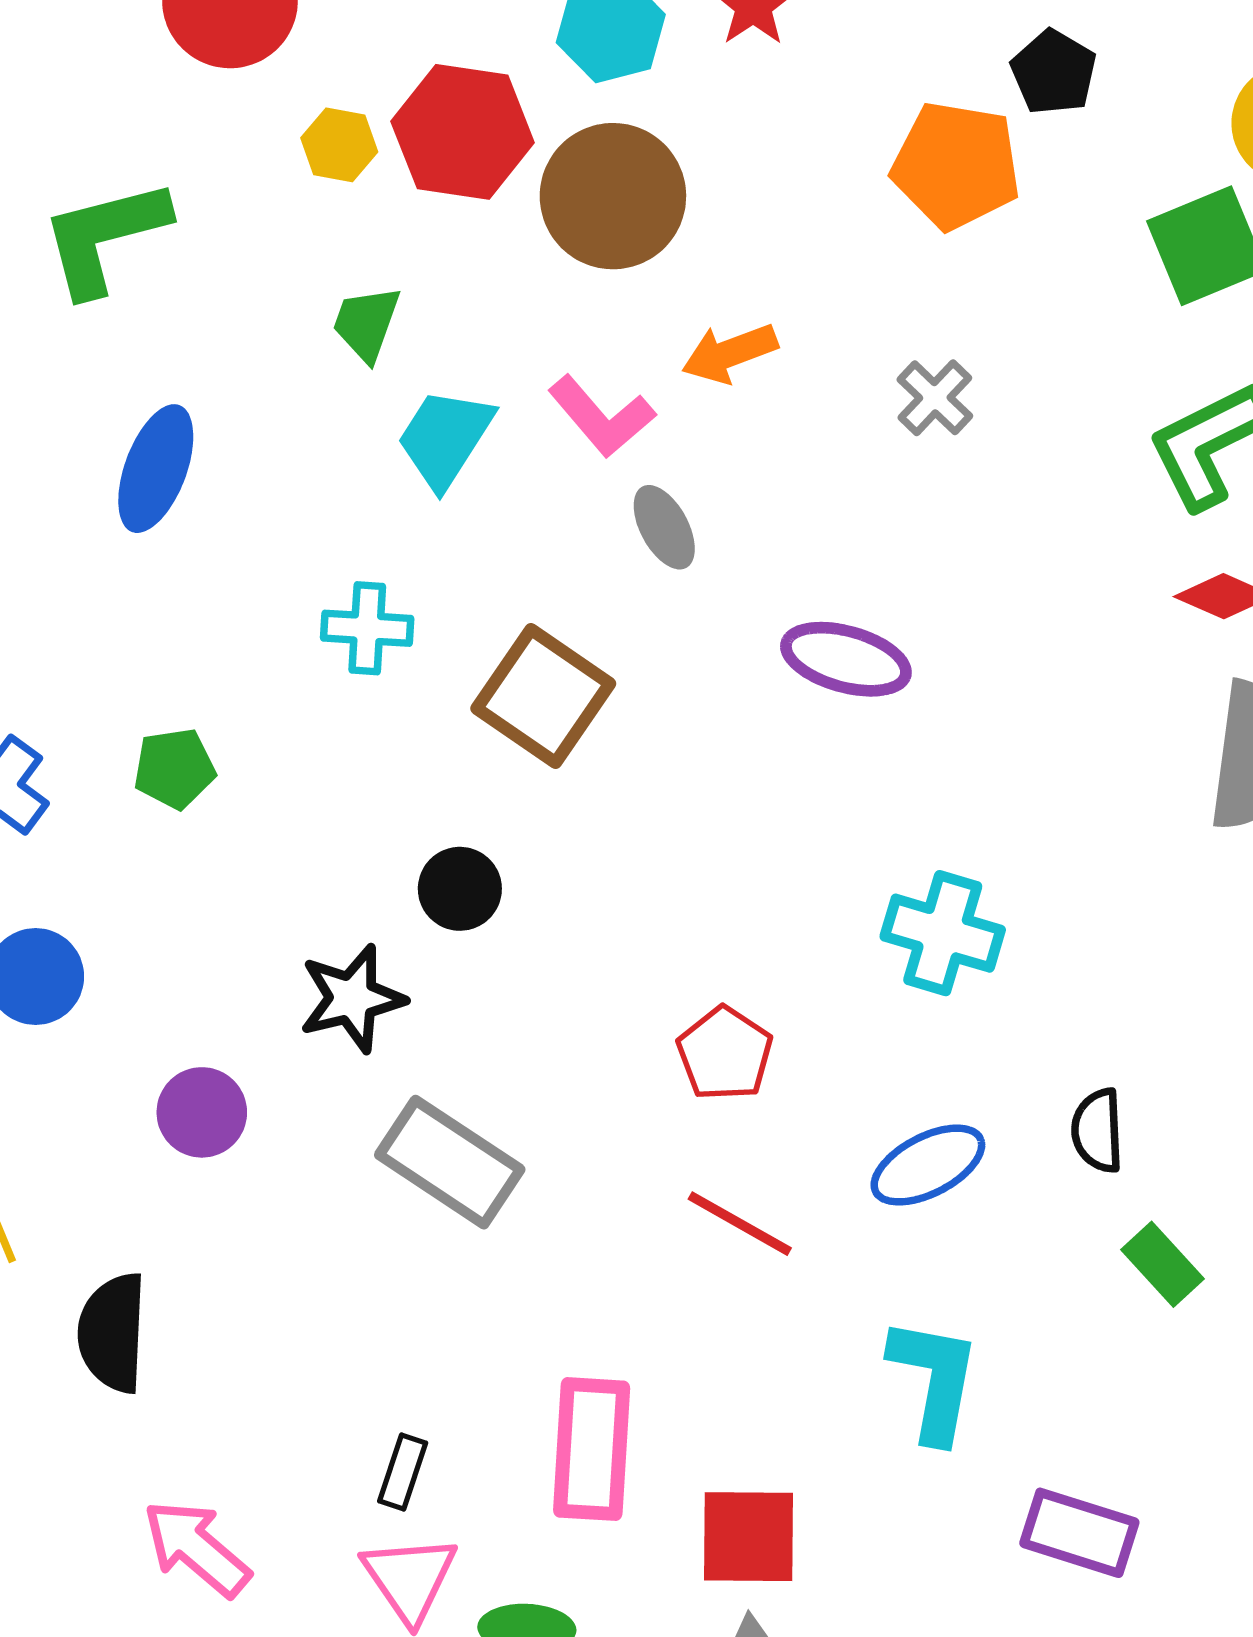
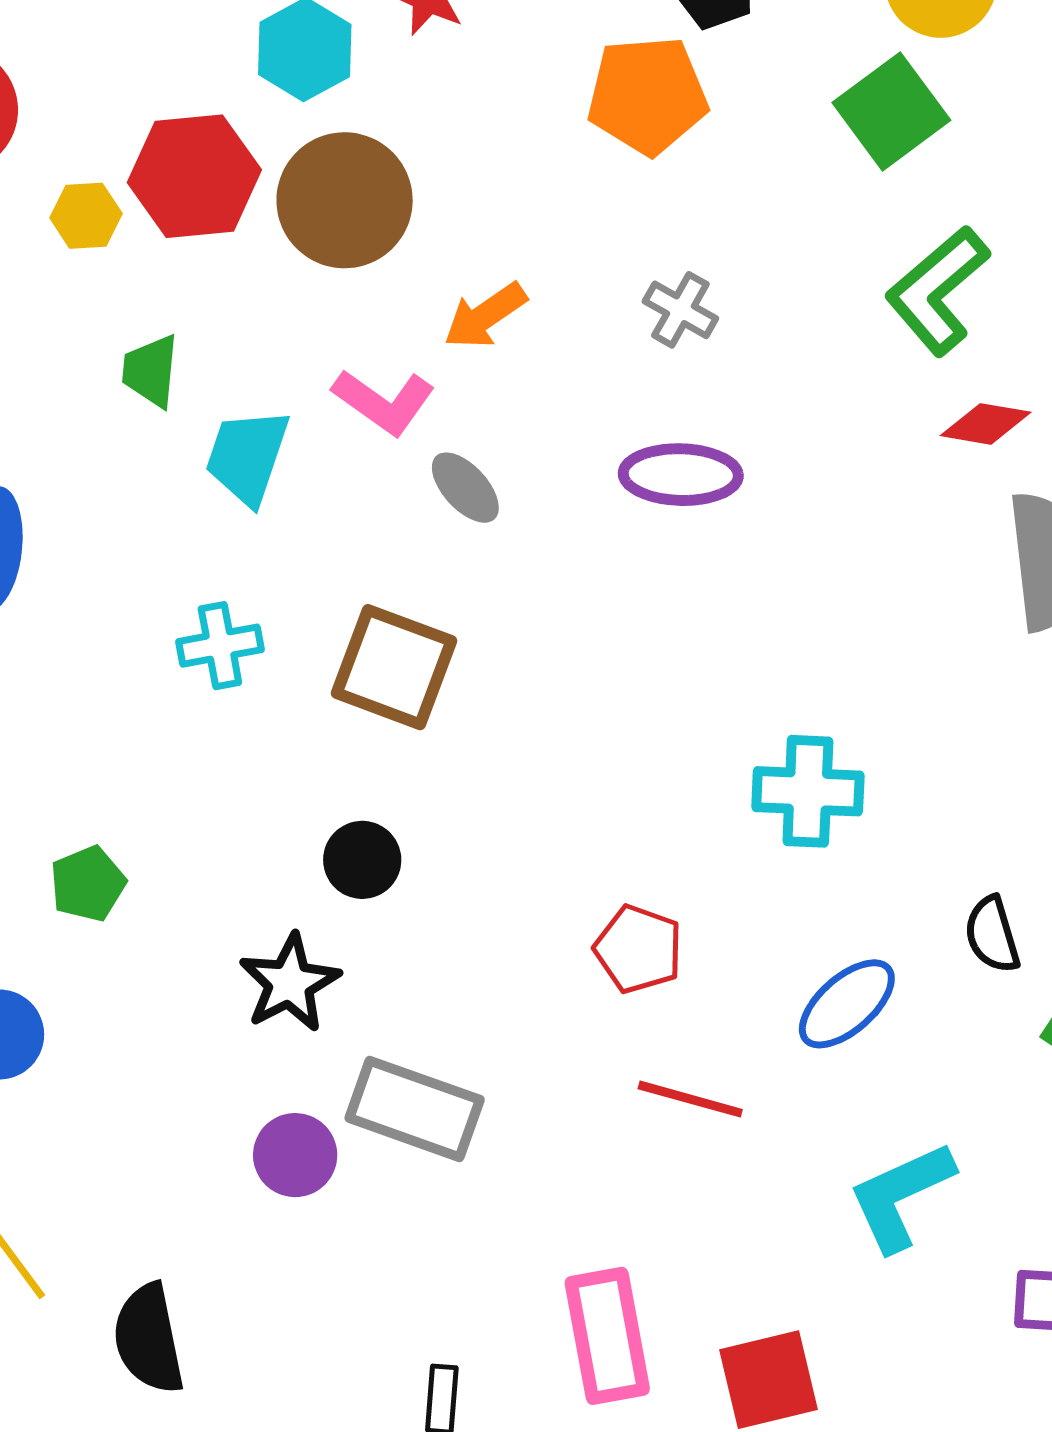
purple ellipse: (846, 659) -> (681, 475), moved
green pentagon: (174, 768) -> (88, 884), moved
purple circle: (202, 1112) -> (295, 1155), moved
cyan L-shape: (934, 1379) -> (901, 1196), turned -111

